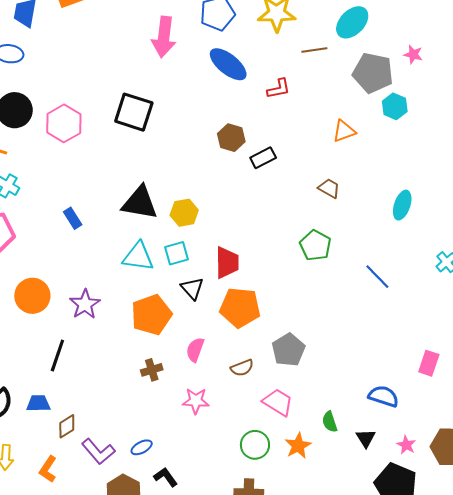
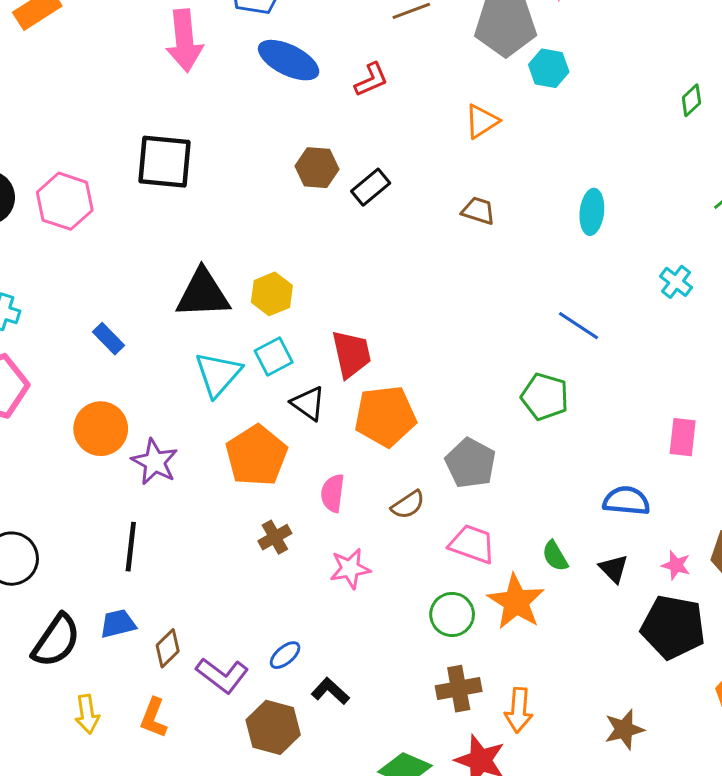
green pentagon: (315, 245) -> (545, 397), moved
cyan triangle: (138, 257) -> (218, 374), turned -44
orange circle: (32, 296) -> (101, 429), moved
orange star: (298, 446) -> (516, 602), size x1.4

